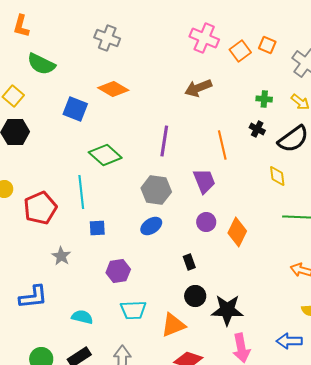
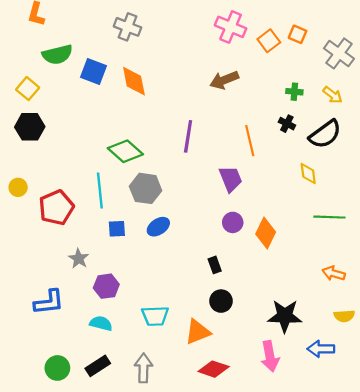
green semicircle: (41, 64) -> (57, 55), turned -40
orange diamond: (113, 89) -> (134, 81), turned 48
blue square: (75, 109) -> (94, 72), moved
gray hexagon: (156, 190) -> (146, 188), moved
blue ellipse: (151, 226) -> (158, 227), moved
purple hexagon: (118, 271) -> (106, 286), moved
black star: (227, 310) -> (285, 316), moved

